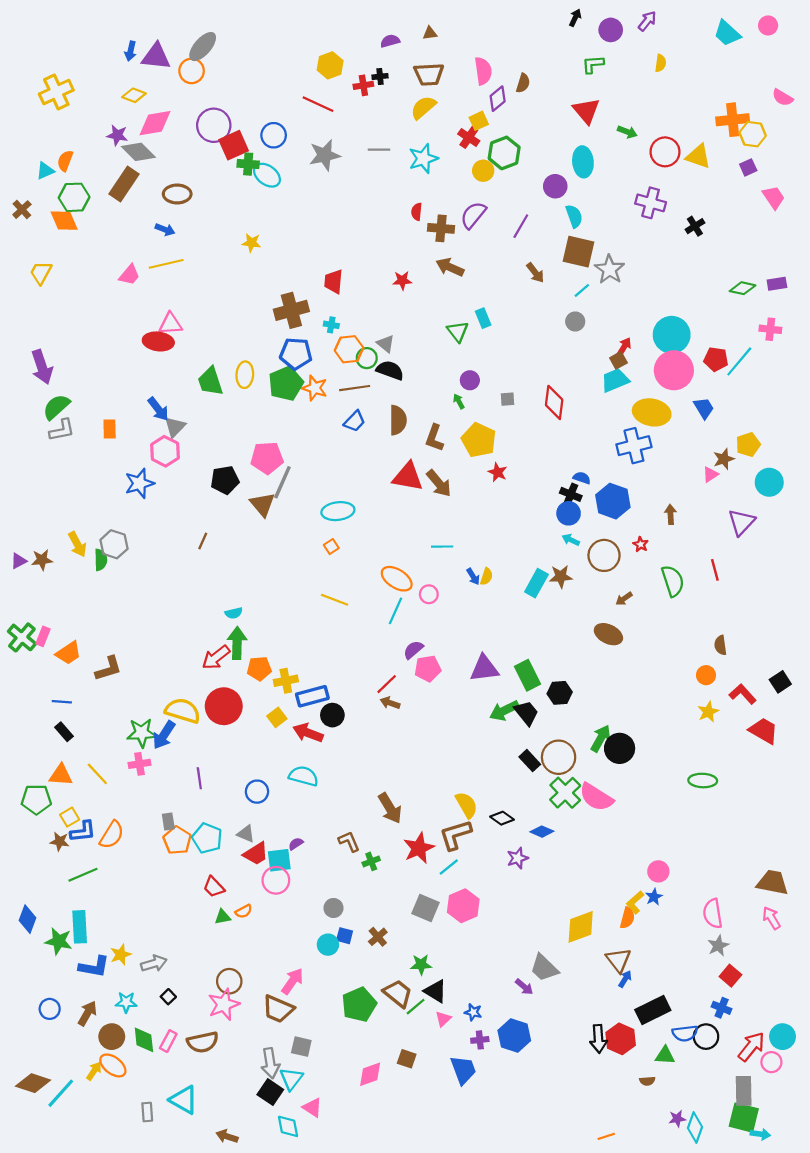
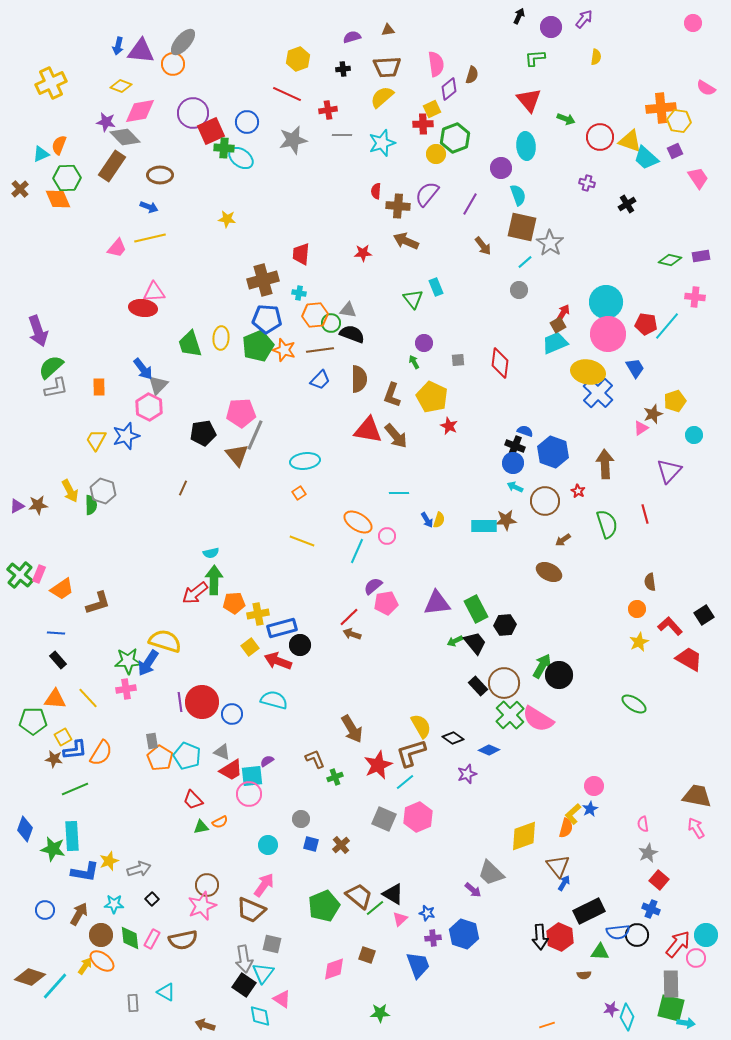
cyan trapezoid: (727, 33) -> (646, 158), moved
red cross: (363, 85) -> (328, 110), moved
red cross: (469, 137) -> (423, 124), turned -36
purple cross: (651, 203) -> (587, 183), size x0.6
yellow trapezoid: (41, 273) -> (96, 440), moved
gray triangle: (386, 344) -> (348, 310), turned -30
blue cross: (634, 446) -> (598, 393), moved, turned -32
cyan circle: (769, 482) -> (694, 435), size x0.7
brown arrow: (671, 514) -> (605, 464), size x1.6
cyan rectangle: (536, 583) -> (484, 526), turned 60
red circle: (224, 706) -> (202, 702), moved
green arrow: (504, 711) -> (455, 641), size x0.6
green ellipse: (703, 781) -> (634, 704), turned 30
pink semicircle: (713, 914) -> (643, 824), size x0.6
cyan circle: (328, 945) -> (268, 845), moved
green star: (421, 965) -> (380, 1013), moved
cyan triangle: (184, 1100) -> (166, 992), size x0.7

